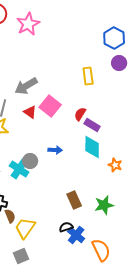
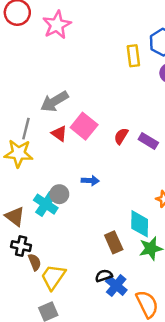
yellow rectangle: (88, 76) -> (133, 56), moved
purple rectangle: (92, 125) -> (148, 141), moved
cyan diamond: (92, 147) -> (140, 224), moved

